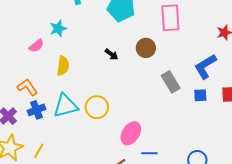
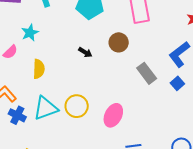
blue square: (200, 95) -> (177, 83), turned -32
blue cross: (36, 110) -> (17, 115), turned -36
pink ellipse: (131, 133) -> (113, 115), moved

